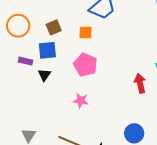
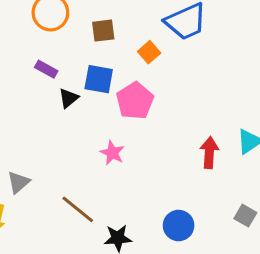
orange square: (86, 33) -> (149, 52), turned 32
blue square: (47, 50) -> (99, 79), moved

